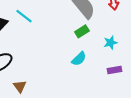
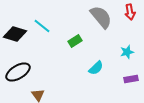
green rectangle: (82, 31) -> (75, 41), moved

